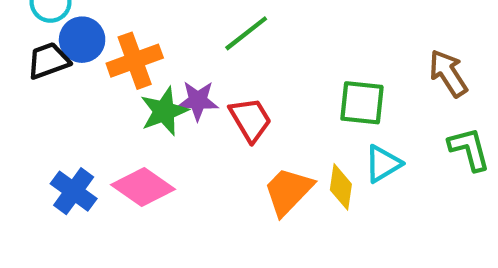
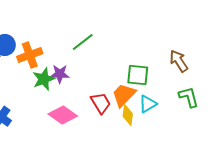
red trapezoid: (250, 120) -> (101, 103), moved
pink diamond: (143, 187) -> (63, 115), moved
orange trapezoid: (288, 191) -> (124, 95), moved

